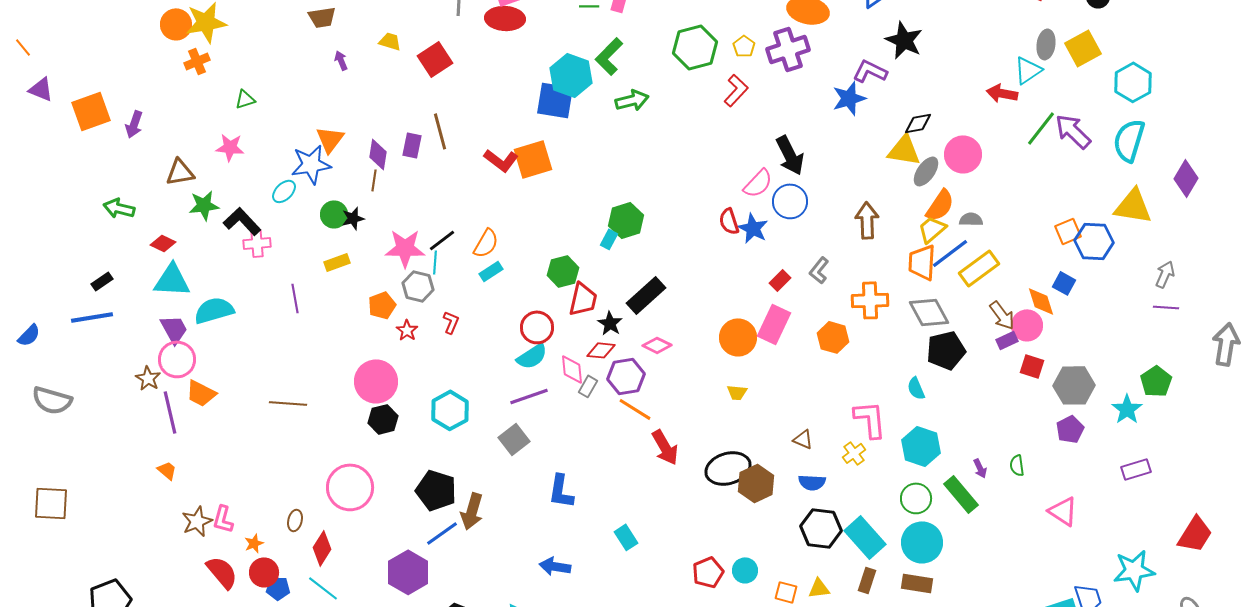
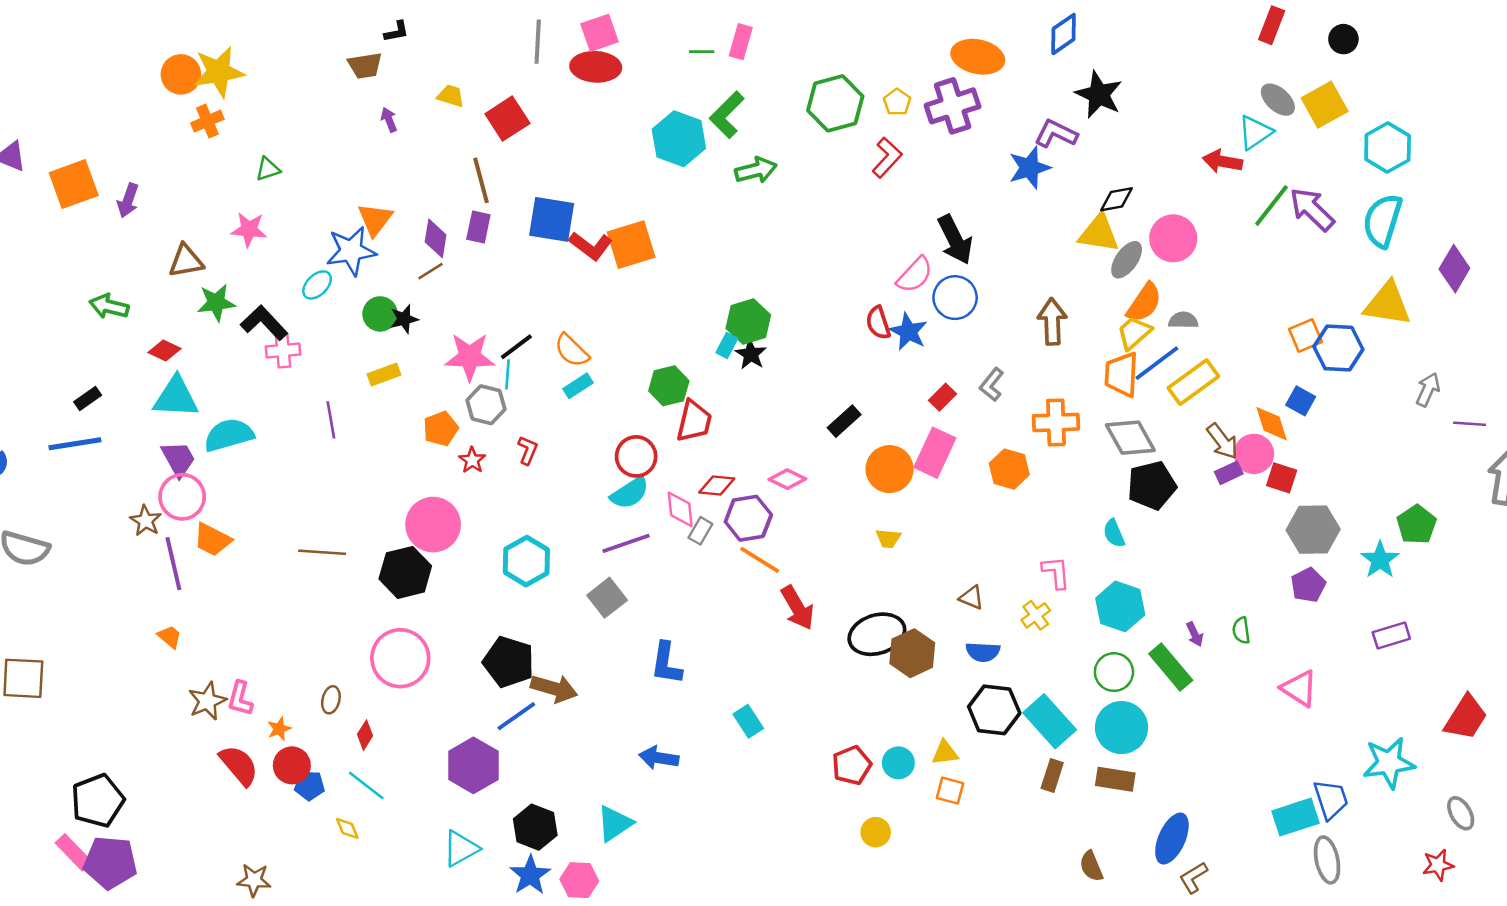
gray ellipse: (1046, 44) -> (1278, 100), turned -56
blue square: (555, 100) -> (552, 219), moved
brown line: (440, 131) -> (481, 180), moved
brown line: (374, 180) -> (431, 271), turned 50
orange semicircle: (486, 243) -> (572, 351), turned 104
black rectangle: (646, 295) -> (844, 421), moved, size x0.7
purple line: (1166, 307) -> (1470, 424), moved
black star: (610, 323) -> (751, 354), moved
red square: (1032, 366) -> (1282, 478), moved
black hexagon: (383, 419) -> (405, 572), moved, size x1.4
pink L-shape: (870, 419) -> (1056, 572), size x0.7
brown arrow: (472, 511) -> (554, 688), turned -90
red diamond: (322, 548) -> (365, 735), size x0.7
yellow triangle: (819, 588) -> (945, 753), moved

